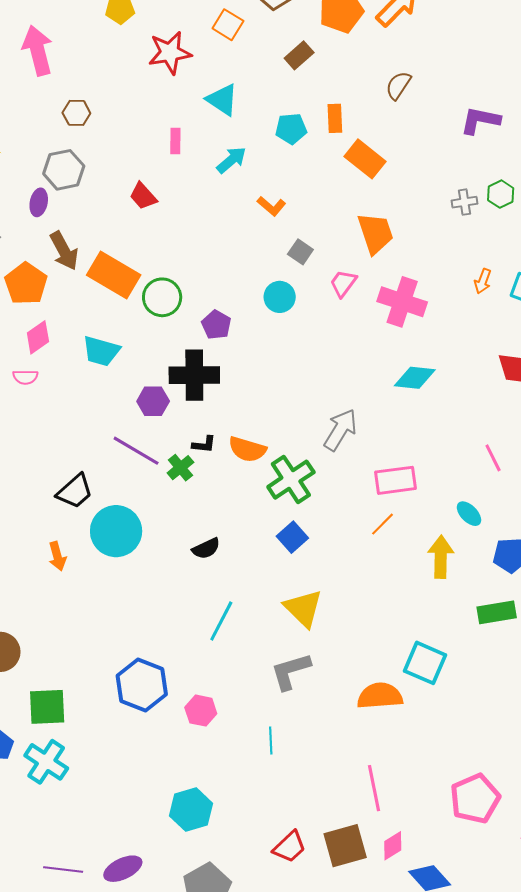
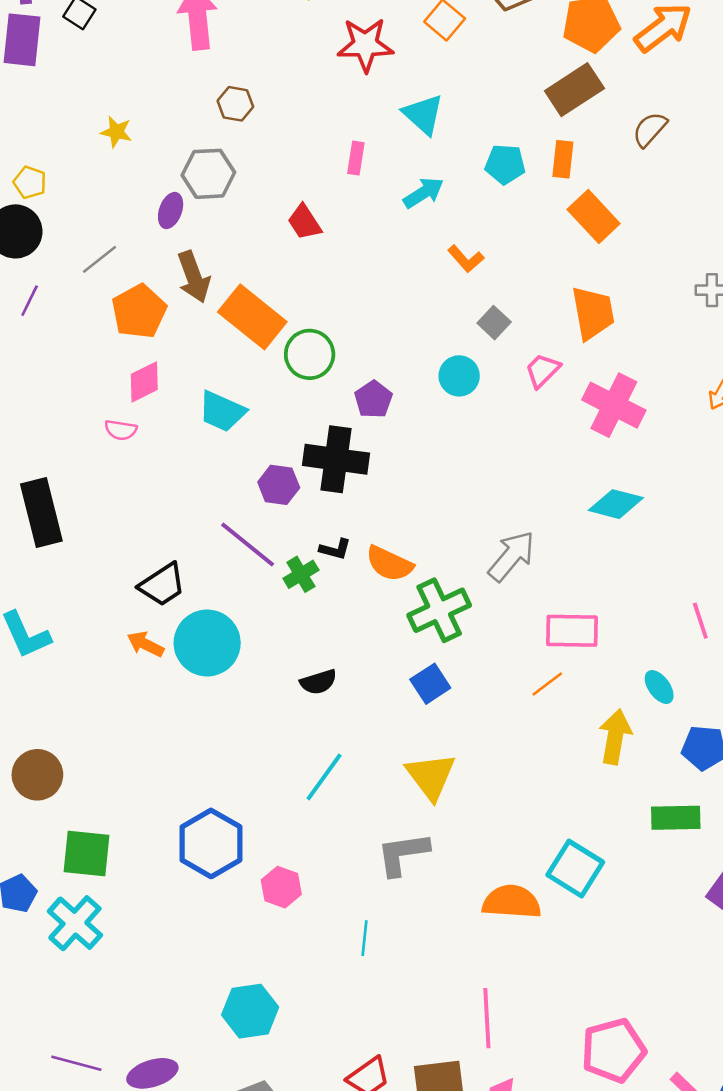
brown rectangle: (299, 55) -> (574, 90), moved, size x1.5
orange arrow: (57, 556) -> (145, 644), moved, turned 124

